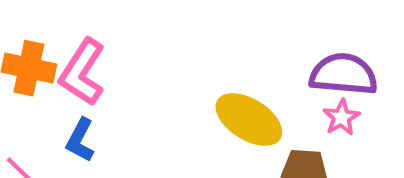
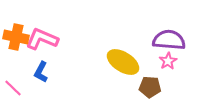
pink L-shape: (82, 72) -> (42, 39), turned 80

